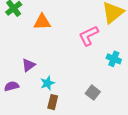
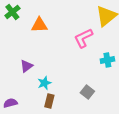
cyan cross: (114, 59) -> (107, 60), turned -32
purple semicircle: (12, 86) -> (10, 103), moved

